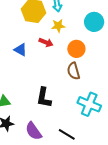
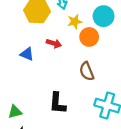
yellow star: (58, 26) -> (75, 22), moved
orange circle: (76, 49) -> (89, 37), moved

